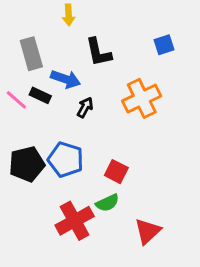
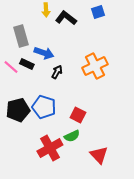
blue square: (164, 45) -> (98, 12), moved
black L-shape: (98, 52) -> (66, 18), moved, turned 140
red triangle: (148, 231) -> (99, 155), turned -30

